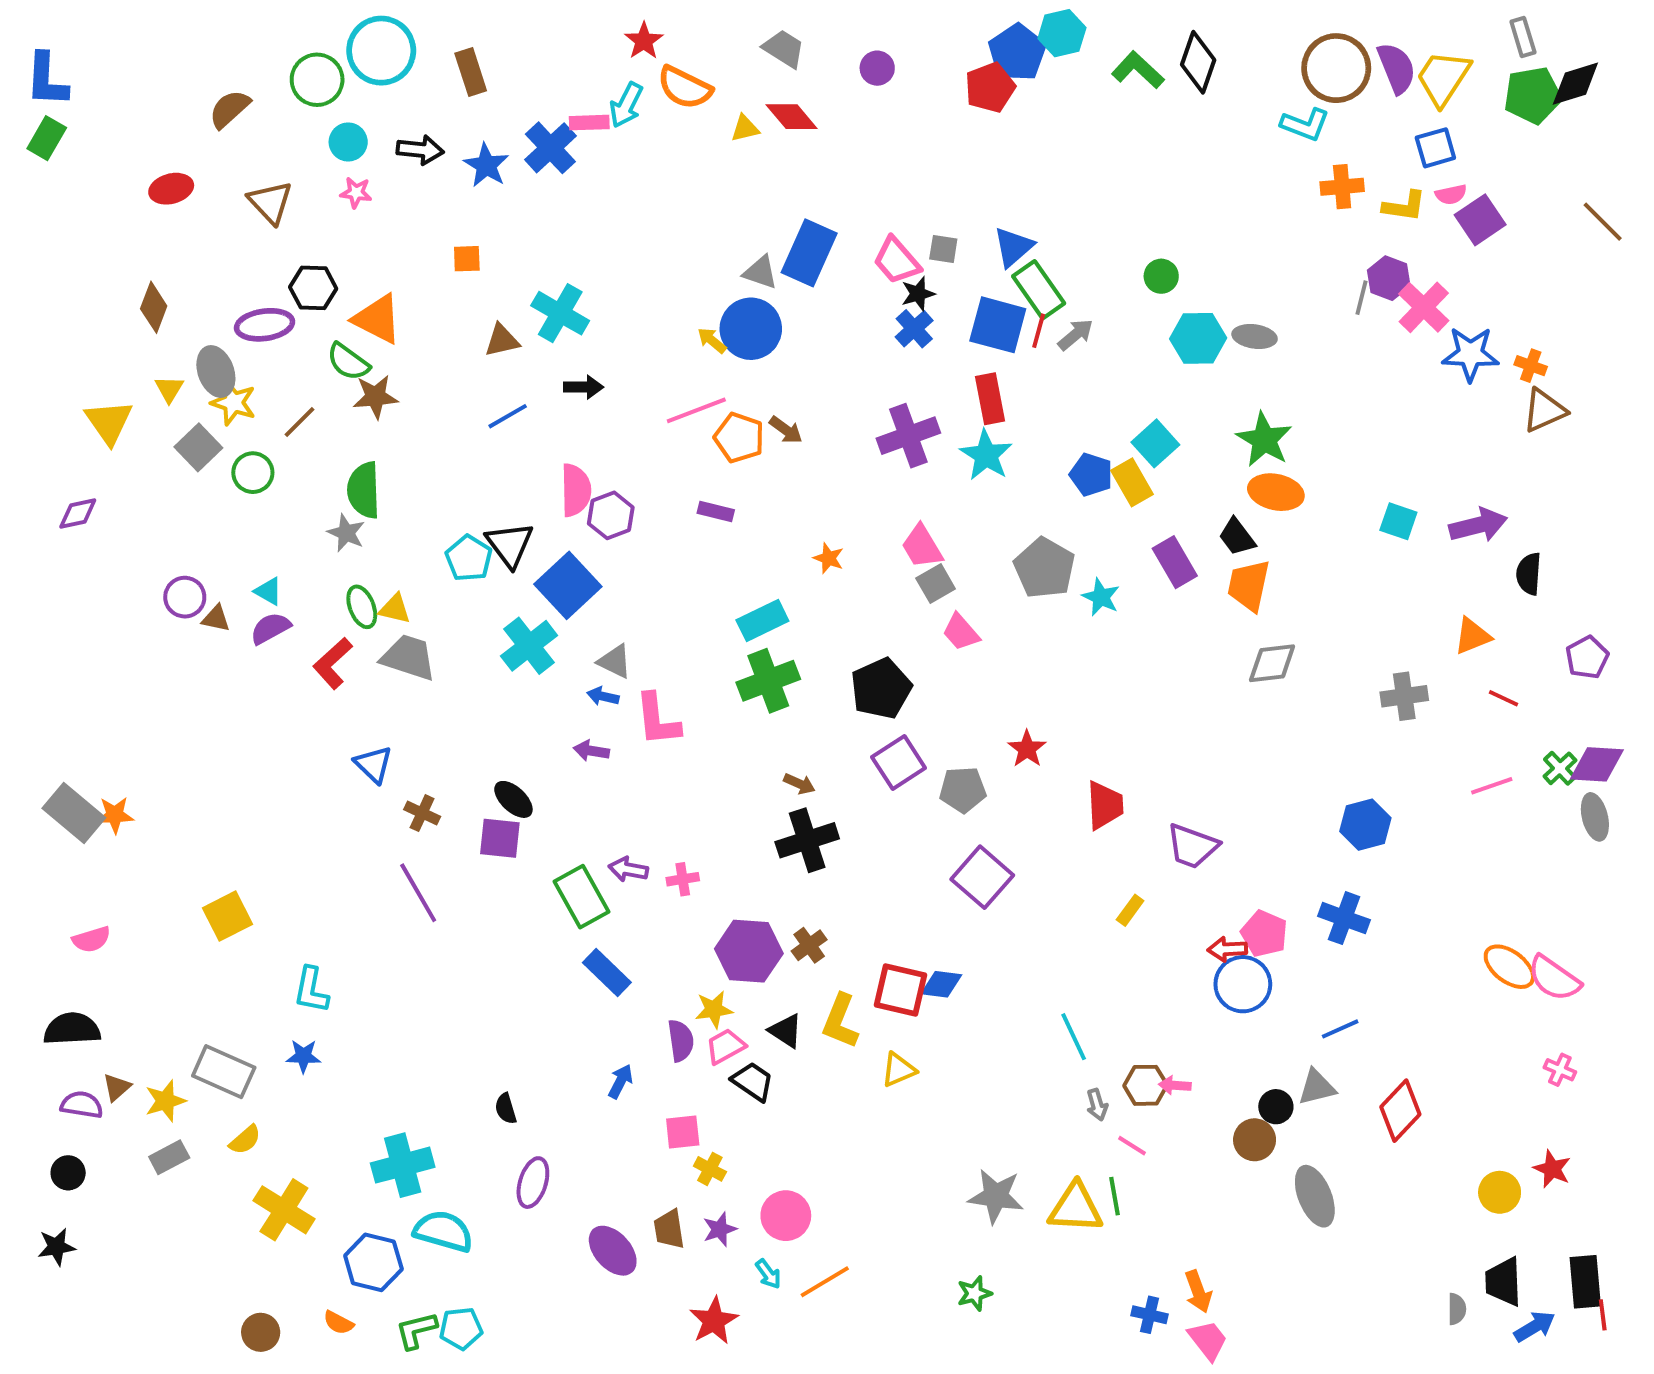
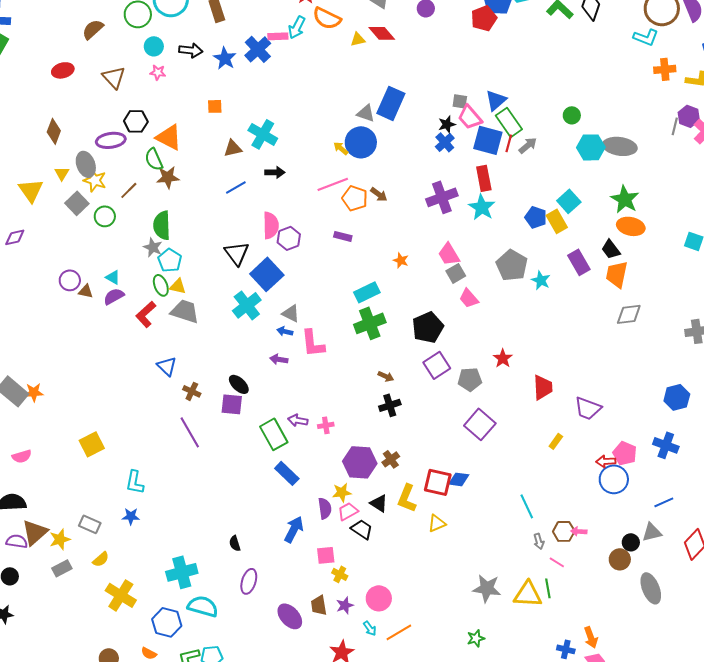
pink trapezoid: (897, 261) -> (470, 117), moved
gray ellipse: (1255, 336) -> (620, 146), size x1.5
green semicircle: (348, 362) -> (154, 159), turned 30
cyan pentagon: (469, 558) -> (170, 260), moved
black cross: (807, 840) -> (390, 405), size x0.7
gray rectangle: (224, 1072) -> (90, 524), size x0.7
blue arrow: (620, 1081) -> (294, 529), size x1.5
brown triangle: (117, 1087) -> (35, 532), size x1.8

